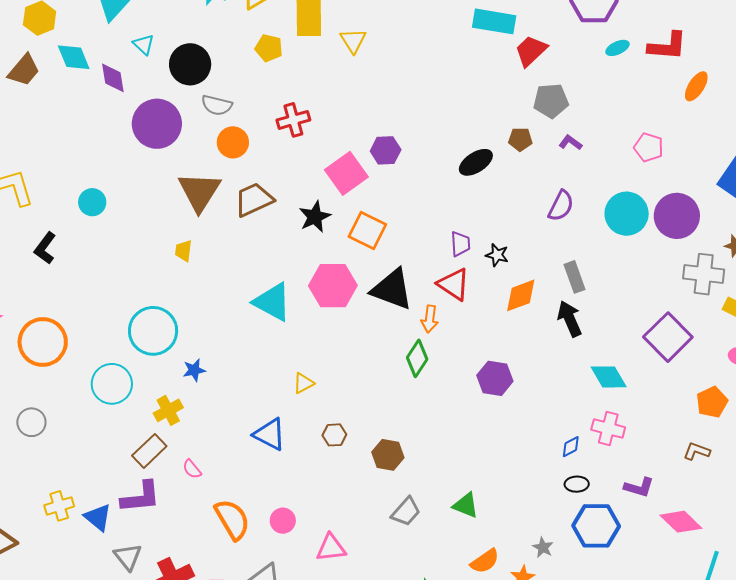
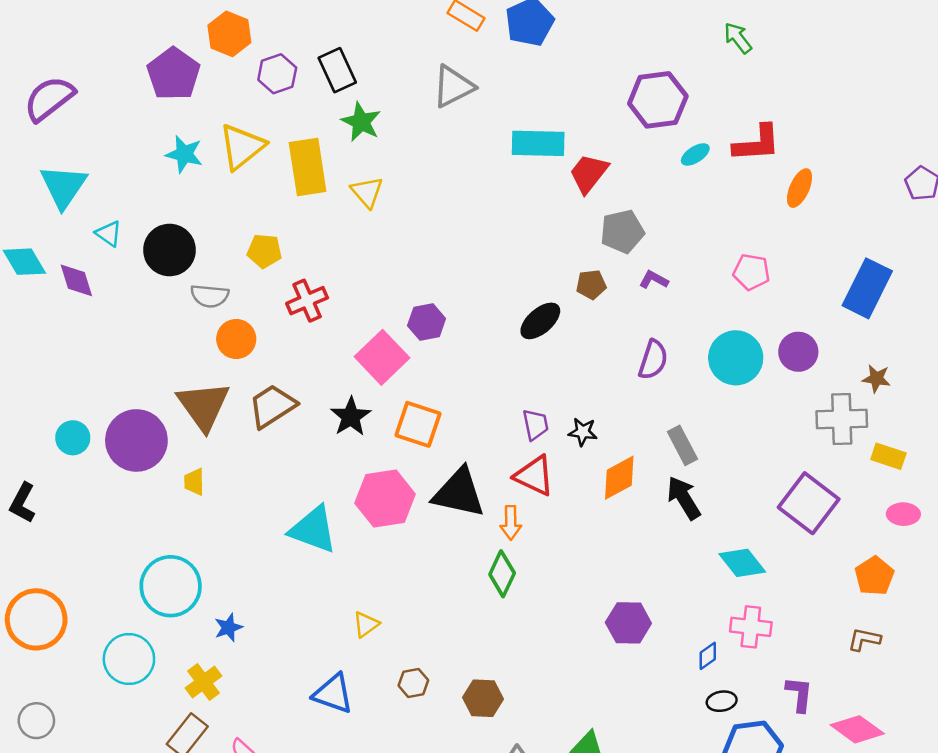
yellow pentagon: (269, 48) -> (264, 251), moved
purple circle: (157, 124) -> (136, 440), moved
purple circle: (677, 216) -> (798, 352), size x0.7
purple hexagon: (495, 378) -> (628, 623), moved
purple L-shape: (639, 487) -> (799, 694), turned -92

